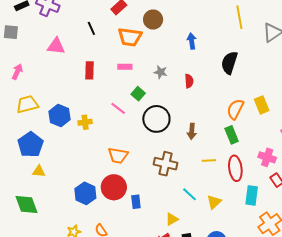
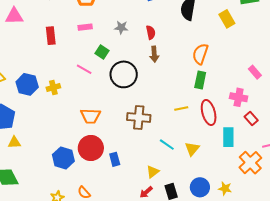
yellow rectangle: (262, 105) -> (227, 19), moved
brown arrow: (192, 131) -> (154, 54), moved
green rectangle: (232, 135) -> (200, 80), turned 42

